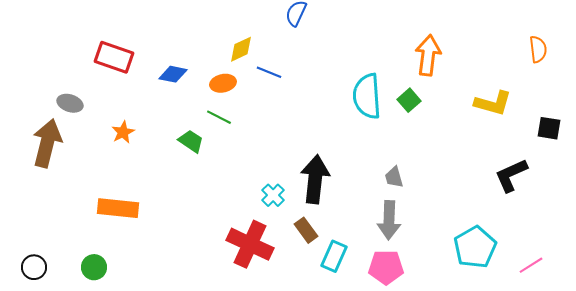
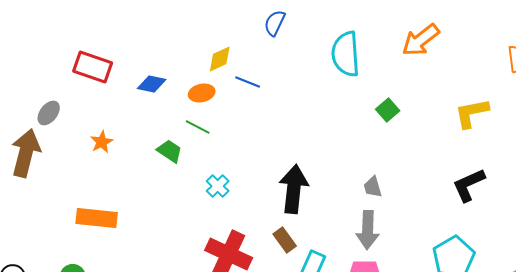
orange arrow: (428, 55) -> (421, 40), moved, turned -135
cyan semicircle: (367, 96) -> (346, 54), moved
gray ellipse: (70, 103) -> (49, 113), turned -70
yellow L-shape: (493, 103) -> (472, 113), turned 153
black L-shape: (511, 175) -> (469, 185), moved
cyan cross: (273, 195) -> (218, 186), moved

